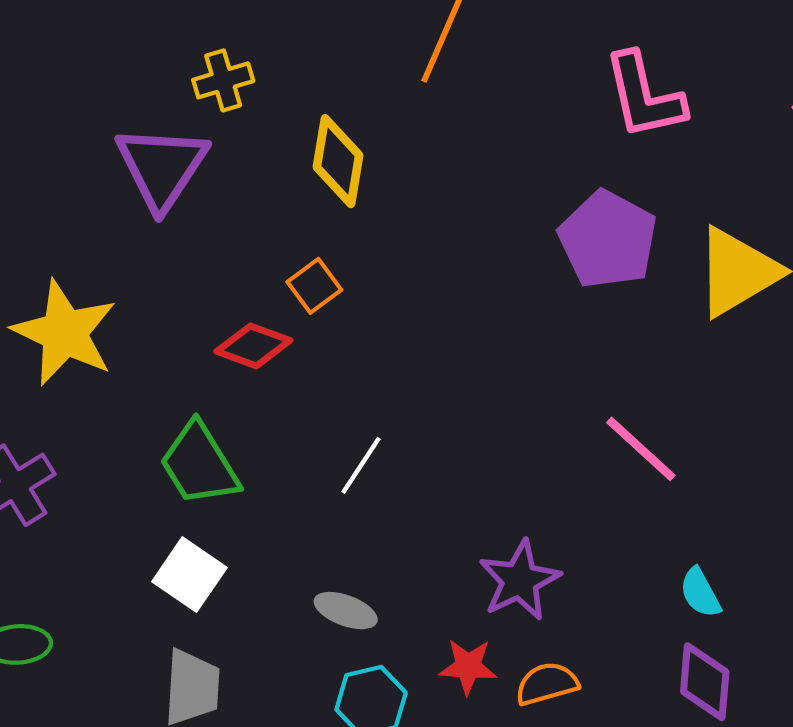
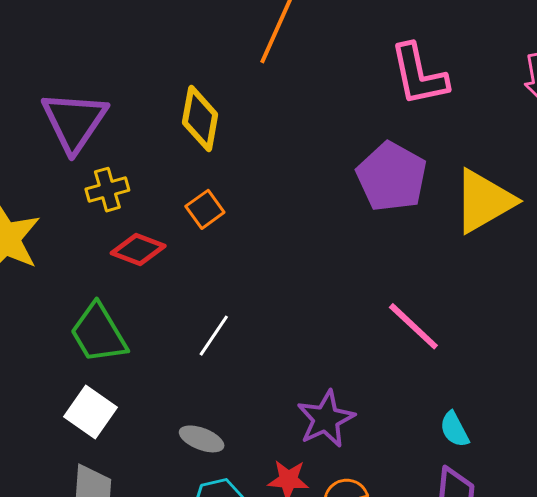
yellow cross: (223, 80) -> (107, 190), moved
orange square: (314, 286) -> (205, 209), moved

